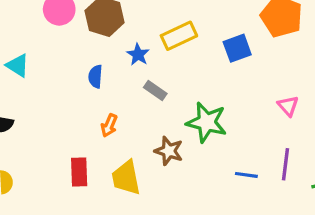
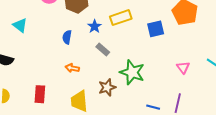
orange arrow: (109, 125) -> (72, 68), turned 72
brown star: (169, 151) -> (107, 87), turned 30
red rectangle: (79, 172) -> (40, 94), moved

